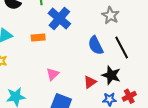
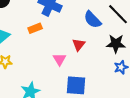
red triangle: (90, 82) -> (79, 45), moved

